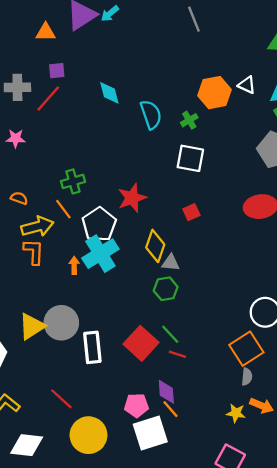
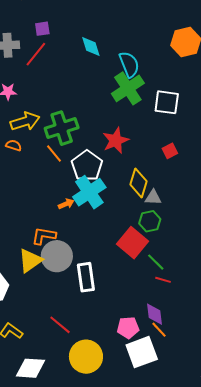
green cross: (189, 120) -> (128, 88), moved, size x2.0
green cross: (73, 181) -> (62, 128), size x1.5
yellow arrow: (37, 227) -> (25, 121), moved
orange L-shape: (34, 252) -> (44, 236), moved, turned -80
orange arrow: (74, 265) -> (66, 204), turned 70
red square: (141, 343) -> (133, 243), moved

